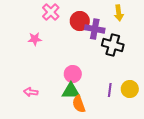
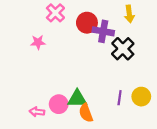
black cross: (113, 45) -> (123, 49), turned 30
pink circle: (73, 74) -> (59, 104), moved
pink arrow: (31, 92) -> (37, 112), moved

